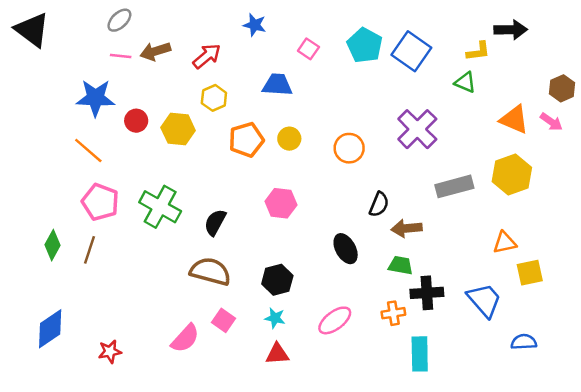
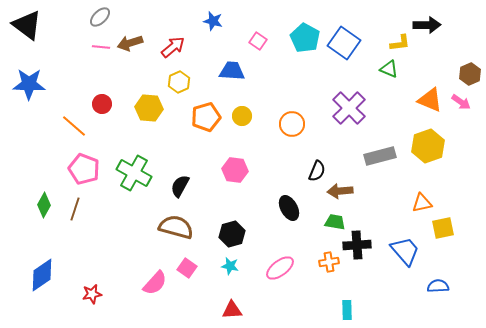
blue star: (96, 98) -> (29, 84), moved
red circle: (136, 121) -> (102, 104), moved
red triangle: (277, 354) -> (232, 310), moved
cyan rectangle: (420, 354) -> (347, 310), moved, size x0.7

